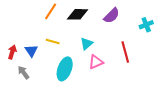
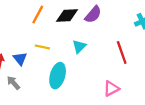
purple semicircle: (112, 16) -> (93, 15), moved
pink triangle: (96, 62) -> (111, 89), moved

